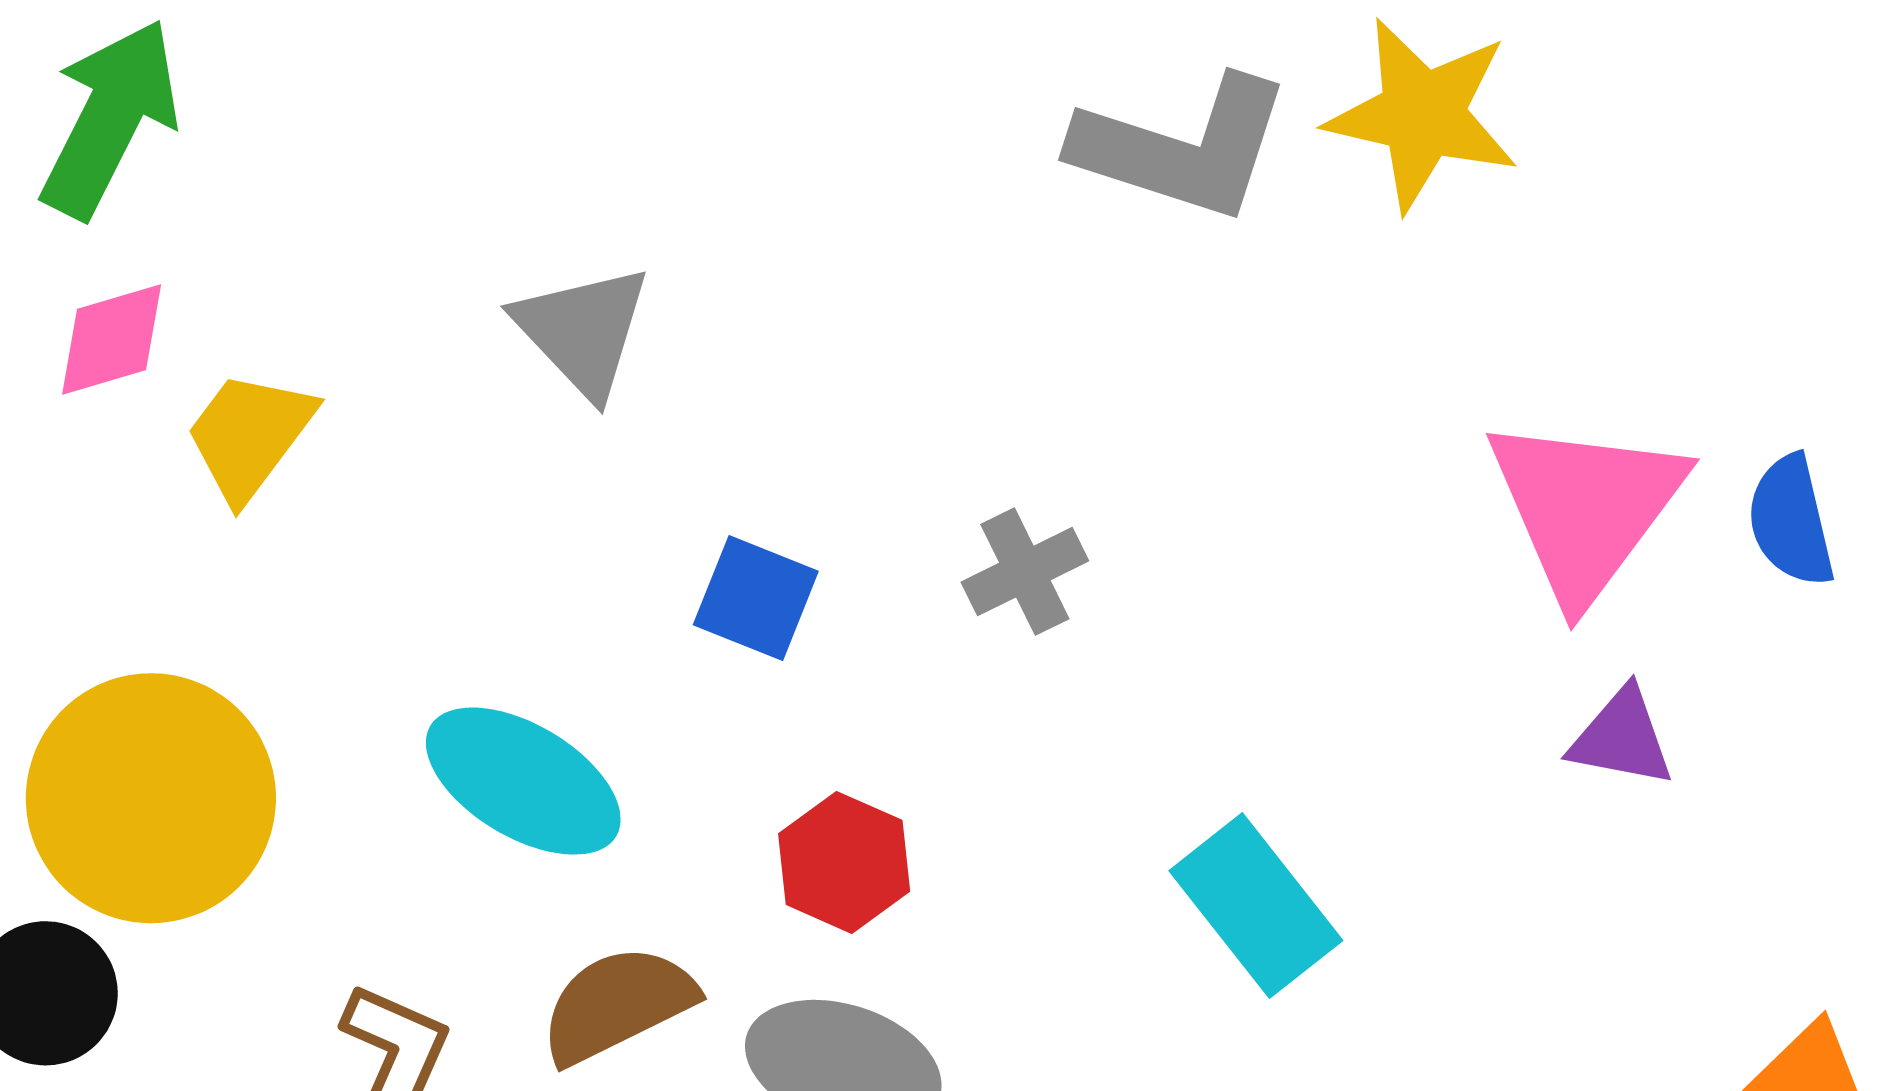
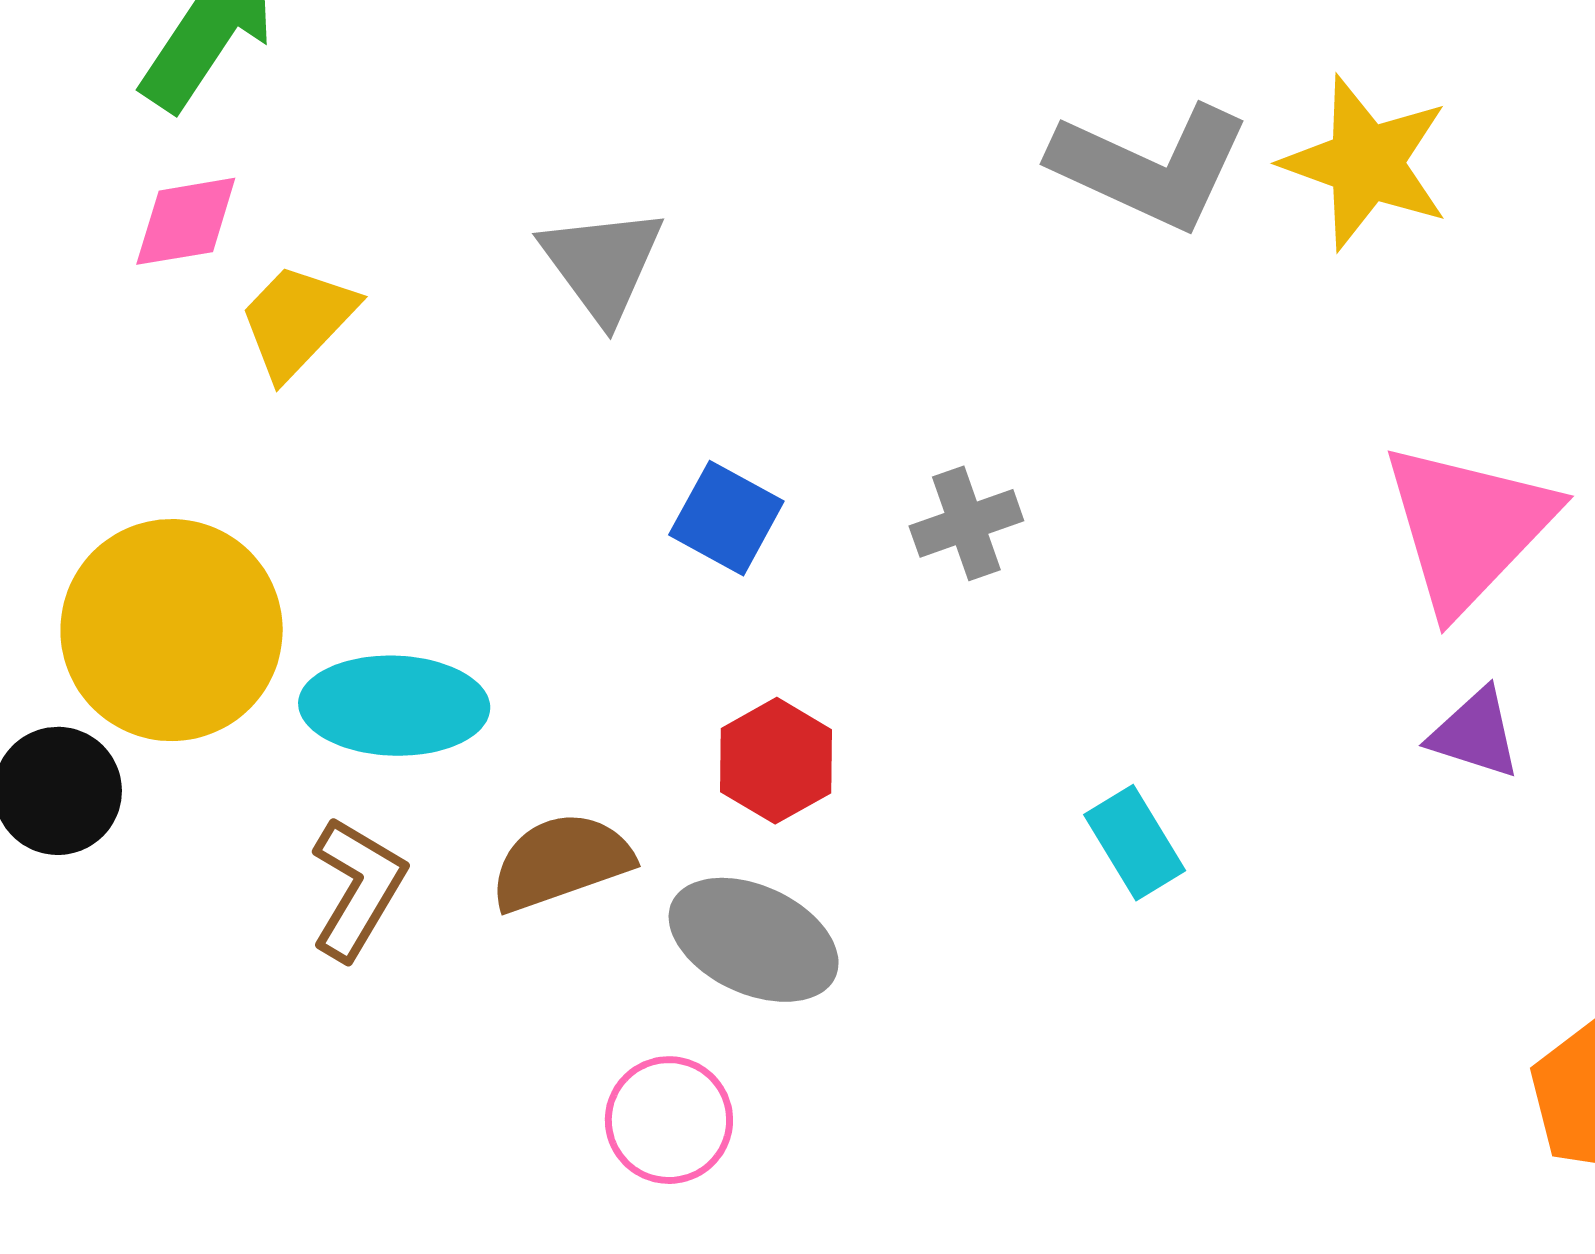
cyan ellipse: (523, 781) -> (394, 706), moved, turned -36
cyan rectangle: (1256, 906) -> (1135, 843), size x0.7

